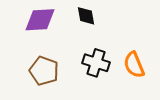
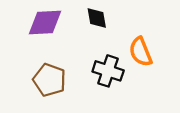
orange semicircle: (134, 65) -> (141, 52), moved

